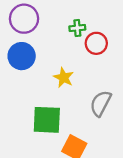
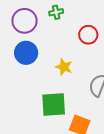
green cross: (77, 28) -> (56, 12), moved

